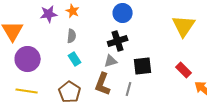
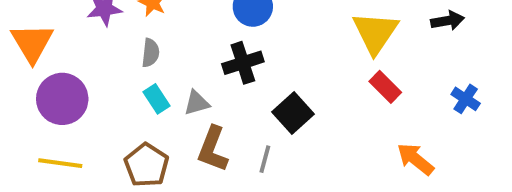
gray triangle: (111, 61) -> (197, 103), moved
black square: (143, 66) -> (293, 113), turned -36
red rectangle: (184, 70) -> (385, 87), moved

